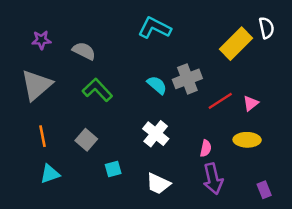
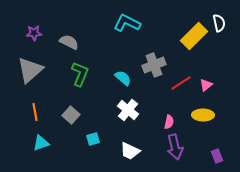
cyan semicircle: (157, 85) -> (123, 78), moved
green L-shape: (97, 90) -> (80, 74), turned 65

